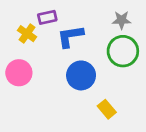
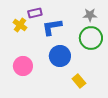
pink circle: (19, 73) -> (23, 66), moved

